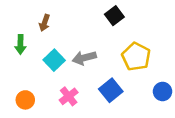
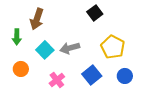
brown arrow: (45, 23) -> (37, 19), size x1.5
blue circle: (163, 91) -> (125, 76), moved
orange circle: (25, 100) -> (21, 69), moved

